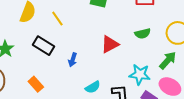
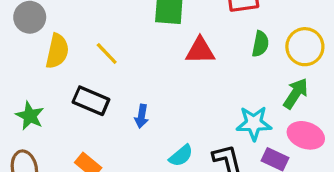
green semicircle: (143, 34) -> (260, 44), moved, turned -56
red triangle: (110, 44) -> (200, 51), moved, turned 36

